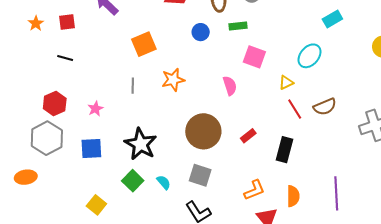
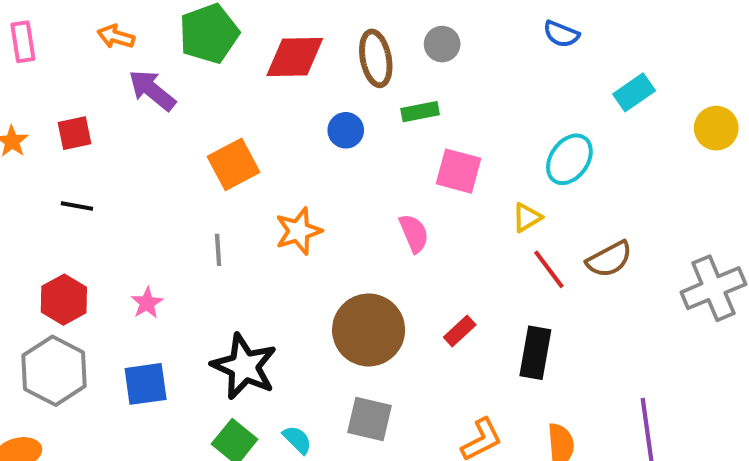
cyan rectangle: (332, 19) -> (634, 92), moved

